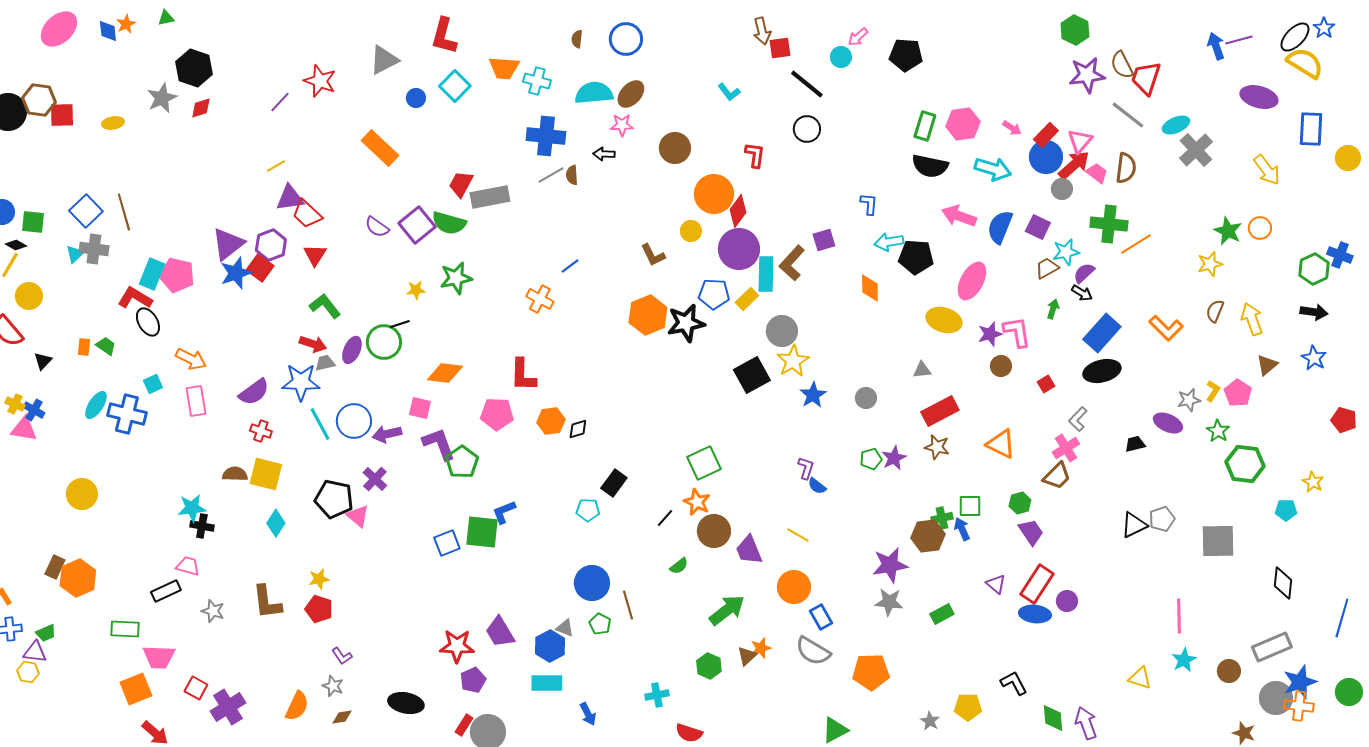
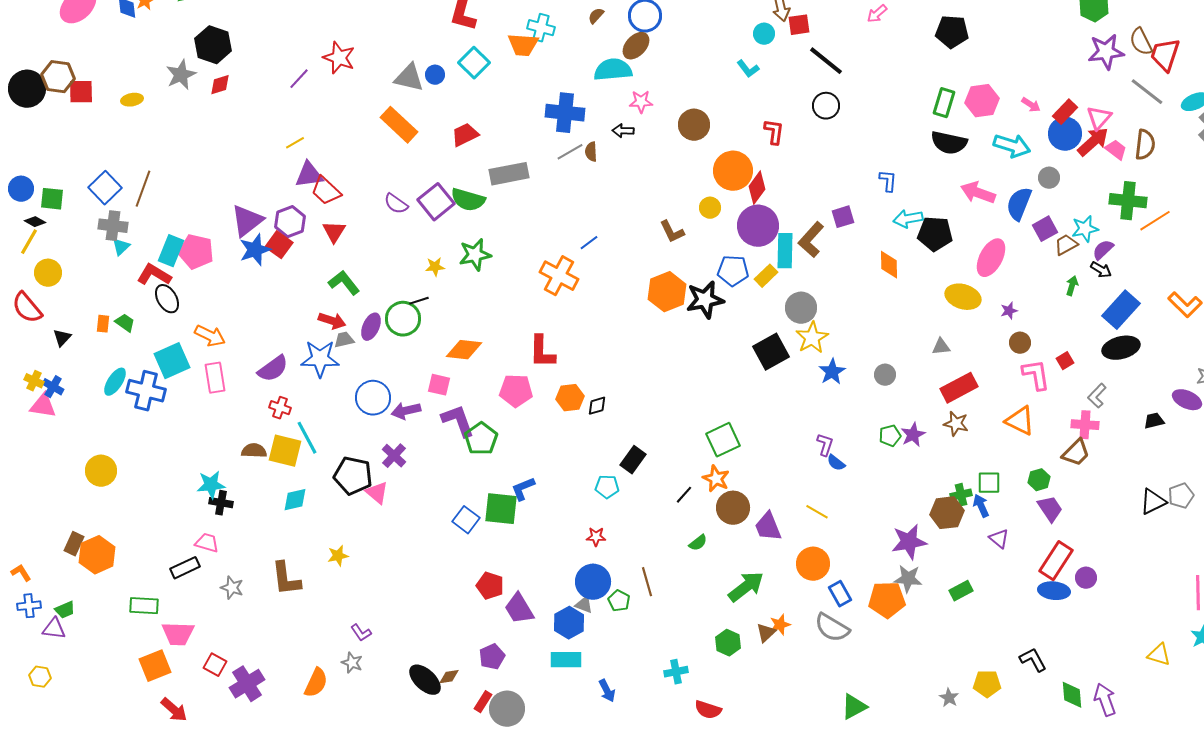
brown semicircle: (577, 39) -> (596, 16), turned 36
black pentagon: (906, 55) -> (952, 32), moved
cyan circle: (841, 57) -> (764, 34), moved
gray triangle: (384, 60) -> (409, 78), moved, turned 40
cyan cross: (537, 81) -> (541, 28), moved
brown ellipse: (631, 94) -> (636, 46), moved
red trapezoid: (461, 184) -> (465, 135), moved, turned 36
gray circle: (1062, 189) -> (1049, 178), moved
brown line: (124, 212) -> (143, 189), turned 36
purple square: (1038, 227) -> (1045, 229), moved, turned 35
cyan triangle: (75, 254) -> (121, 247), moved
orange cross: (540, 299) -> (559, 276), size x1.4
pink L-shape: (1017, 332) -> (1036, 375), moved
purple star: (990, 334) -> (1009, 311), size x0.7
cyan square: (153, 384) -> (172, 361), size x1.8
cyan line: (320, 424) -> (307, 438), moved
pink cross: (1066, 448) -> (1085, 425), turned 36
cyan diamond: (276, 523) -> (295, 500), turned 44
blue square: (447, 543) -> (466, 520), turned -32
blue circle: (592, 583) -> (593, 582), moved
purple triangle: (996, 584) -> (999, 539), moved
red pentagon: (319, 609) -> (490, 586), moved
red star: (457, 646) -> (596, 537), moved, size x0.6
yellow hexagon: (28, 672) -> (40, 677), moved
orange pentagon: (871, 672) -> (887, 600), moved
black ellipse: (406, 703) -> (425, 680), turned 32
brown diamond: (342, 717) -> (449, 677), moved

